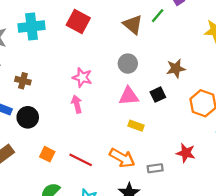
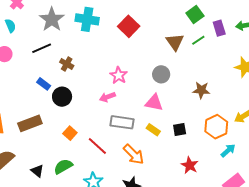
black square: (158, 95) -> (180, 130), moved
pink arrow: (77, 104) -> (107, 97), turned -112
gray rectangle: (155, 168) -> (122, 122), moved, size x1.6

